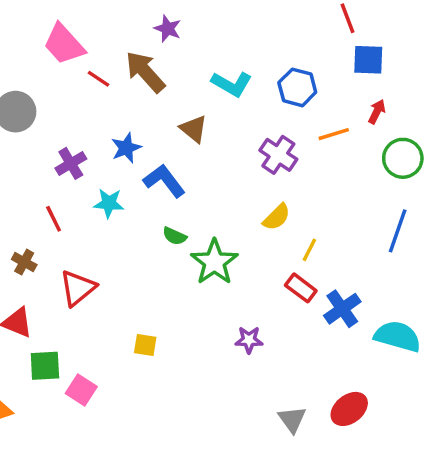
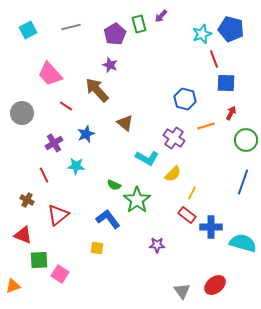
red line: (98, 79) -> (66, 106), moved
cyan L-shape: (232, 84) -> (147, 158), moved
blue L-shape: (164, 181) -> (108, 219), moved
blue cross: (342, 309) -> (211, 227), turned 35

